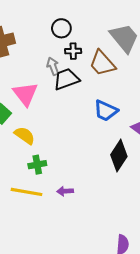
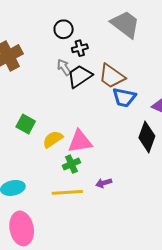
brown trapezoid: (102, 63) -> (112, 76), moved
pink triangle: (25, 94) -> (80, 141), moved, turned -48
yellow semicircle: (25, 135) -> (53, 139), turned -55

